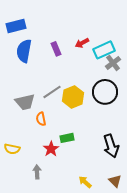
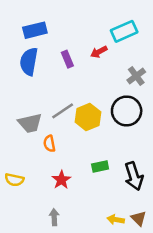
blue rectangle: (16, 26) -> (35, 30), moved
cyan rectangle: (104, 50) -> (124, 31), moved
green rectangle: (67, 138) -> (100, 166), moved
gray arrow: (37, 172) -> (54, 217), moved
yellow arrow: (85, 182) -> (116, 220), moved, turned -32

